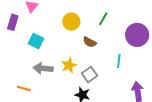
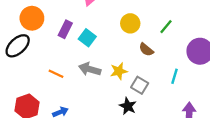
purple rectangle: (13, 22) -> (65, 29), moved
gray square: (89, 74) -> (140, 85), turned -35
orange line: (24, 88) -> (56, 74), moved

